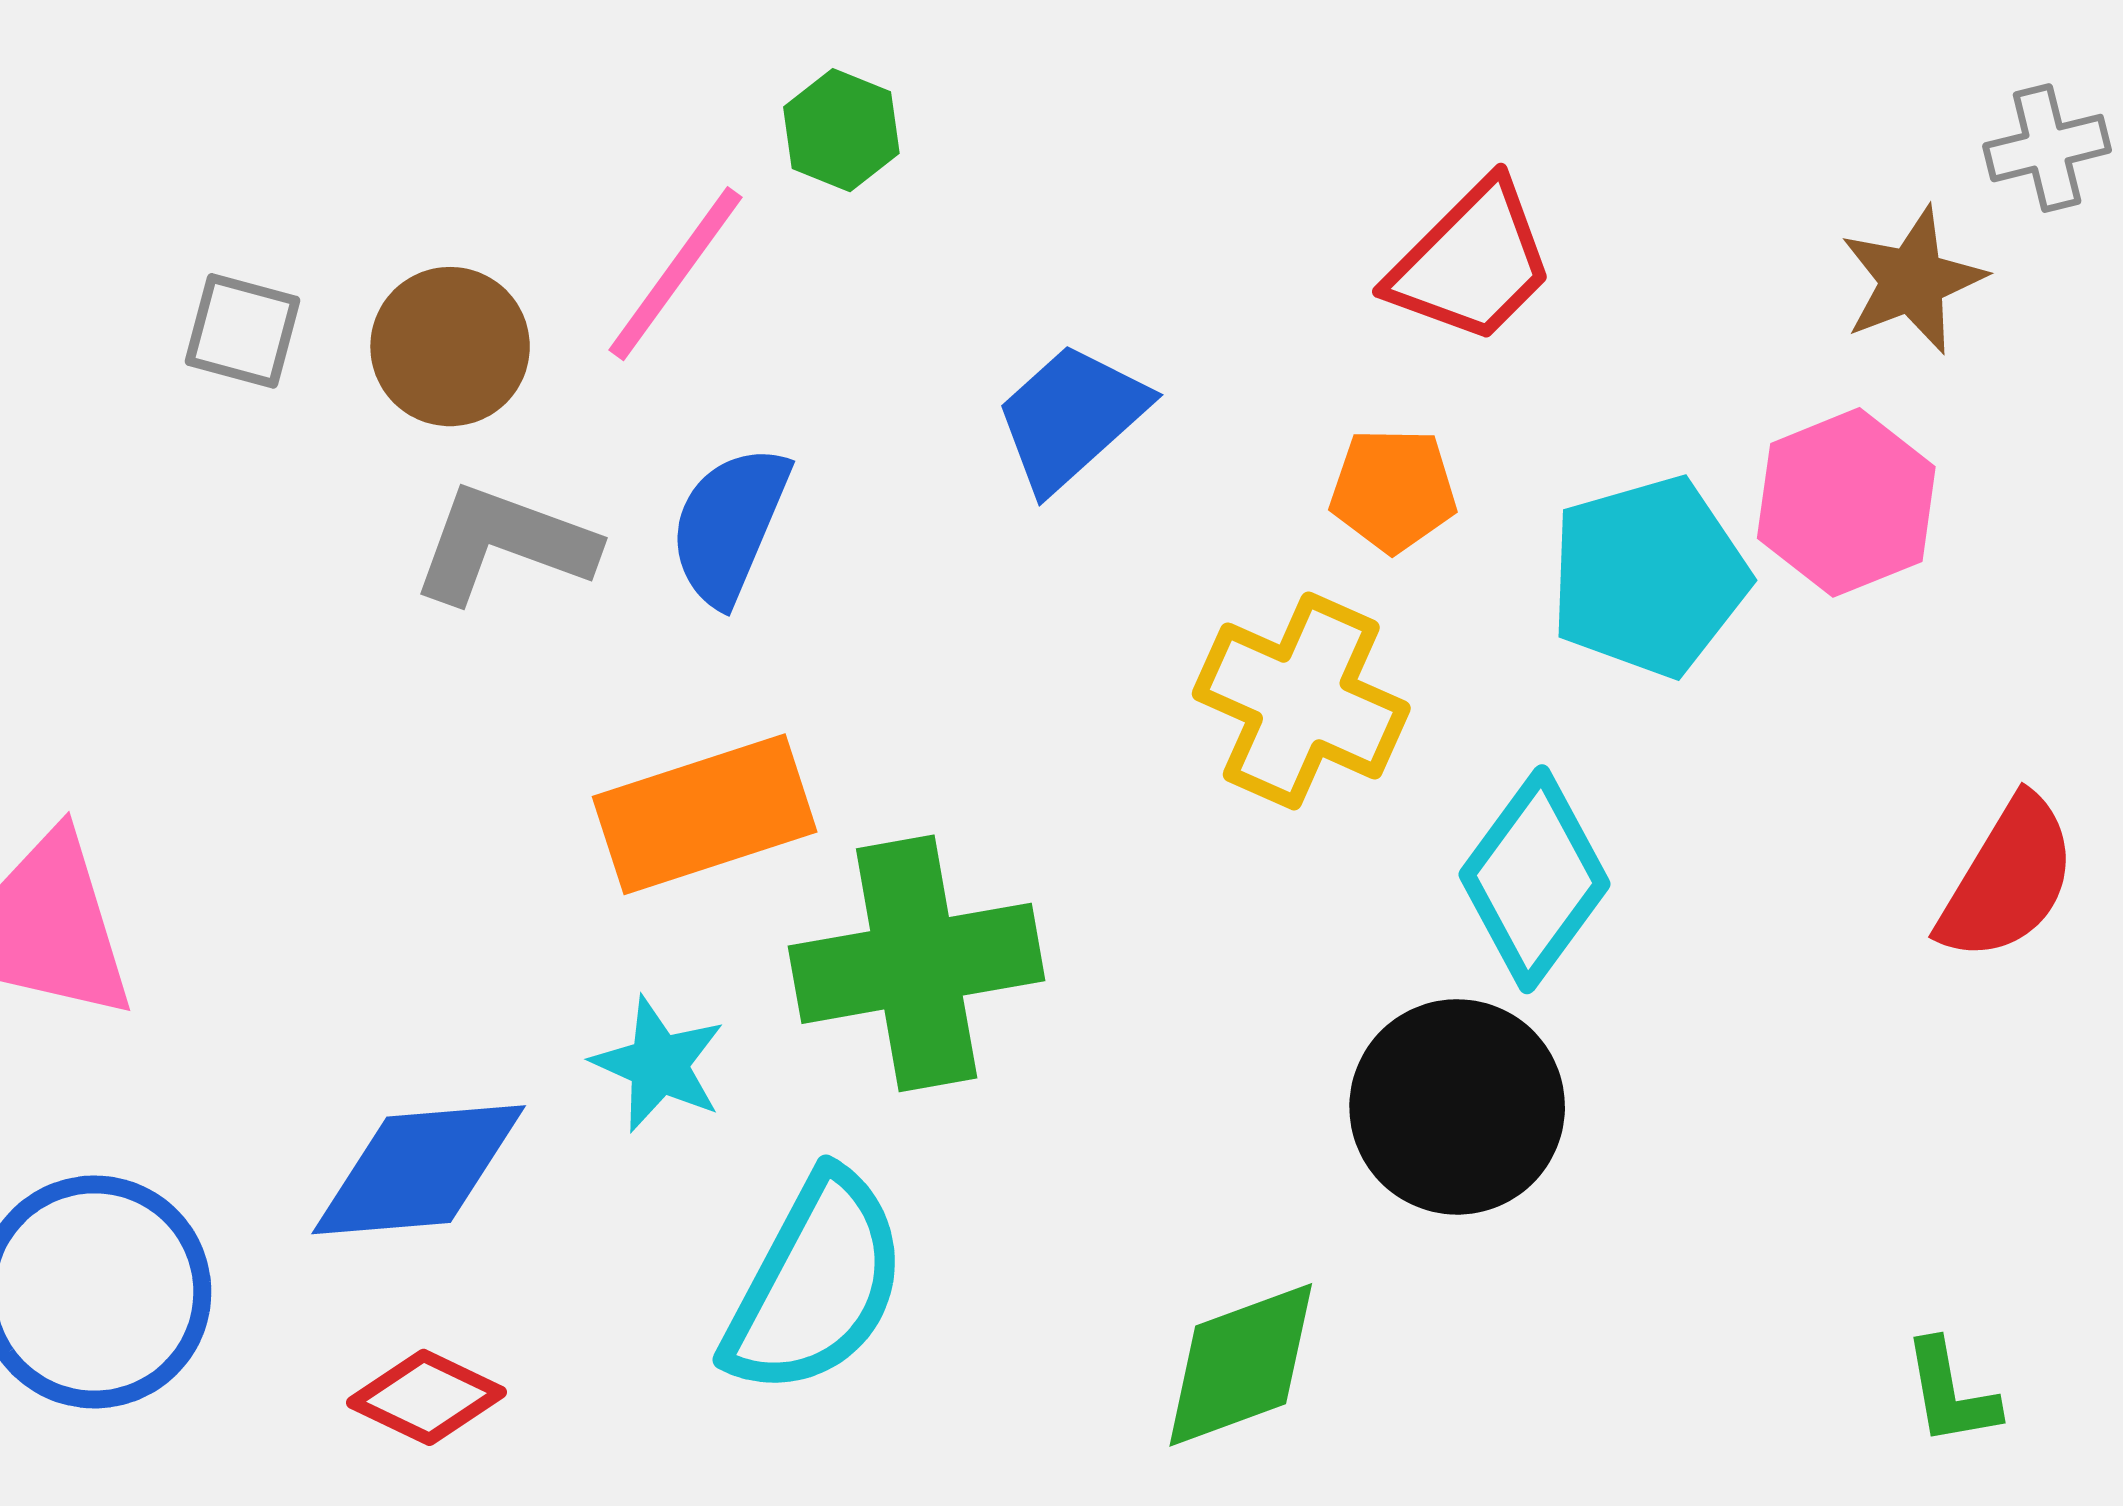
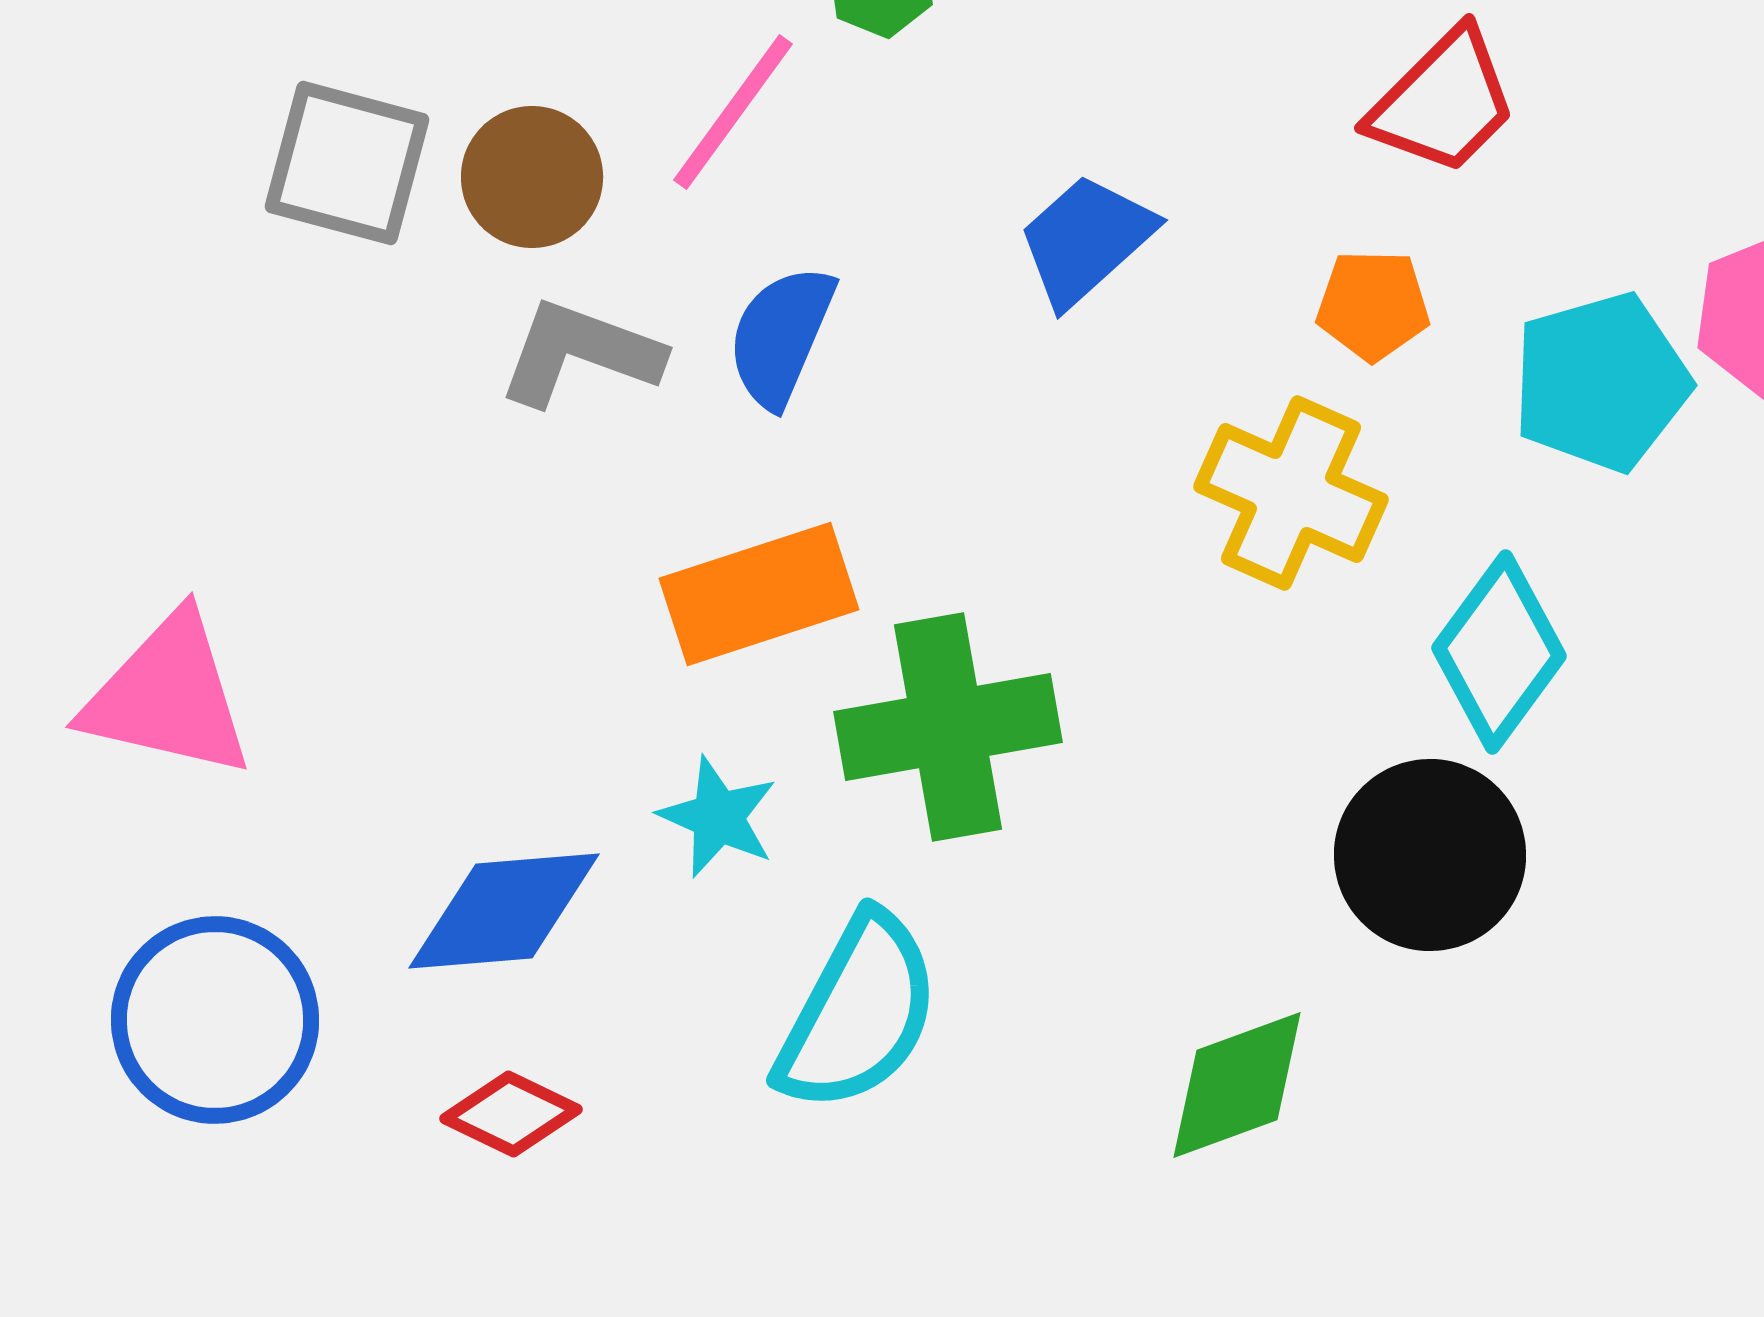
gray square: (243, 331) -> (347, 163), size x1.6

